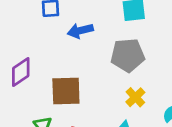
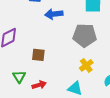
brown square: (66, 91) -> (38, 55), size x0.6

